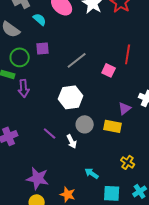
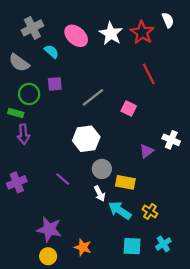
red line: (128, 54) -> (149, 74), moved, turned -36
purple arrow: (24, 88) -> (24, 134), moved
yellow rectangle: (113, 126) -> (125, 182), moved
white arrow: (72, 141) -> (100, 194), moved
cyan arrow: (92, 173) -> (120, 210), moved, size x1.5

